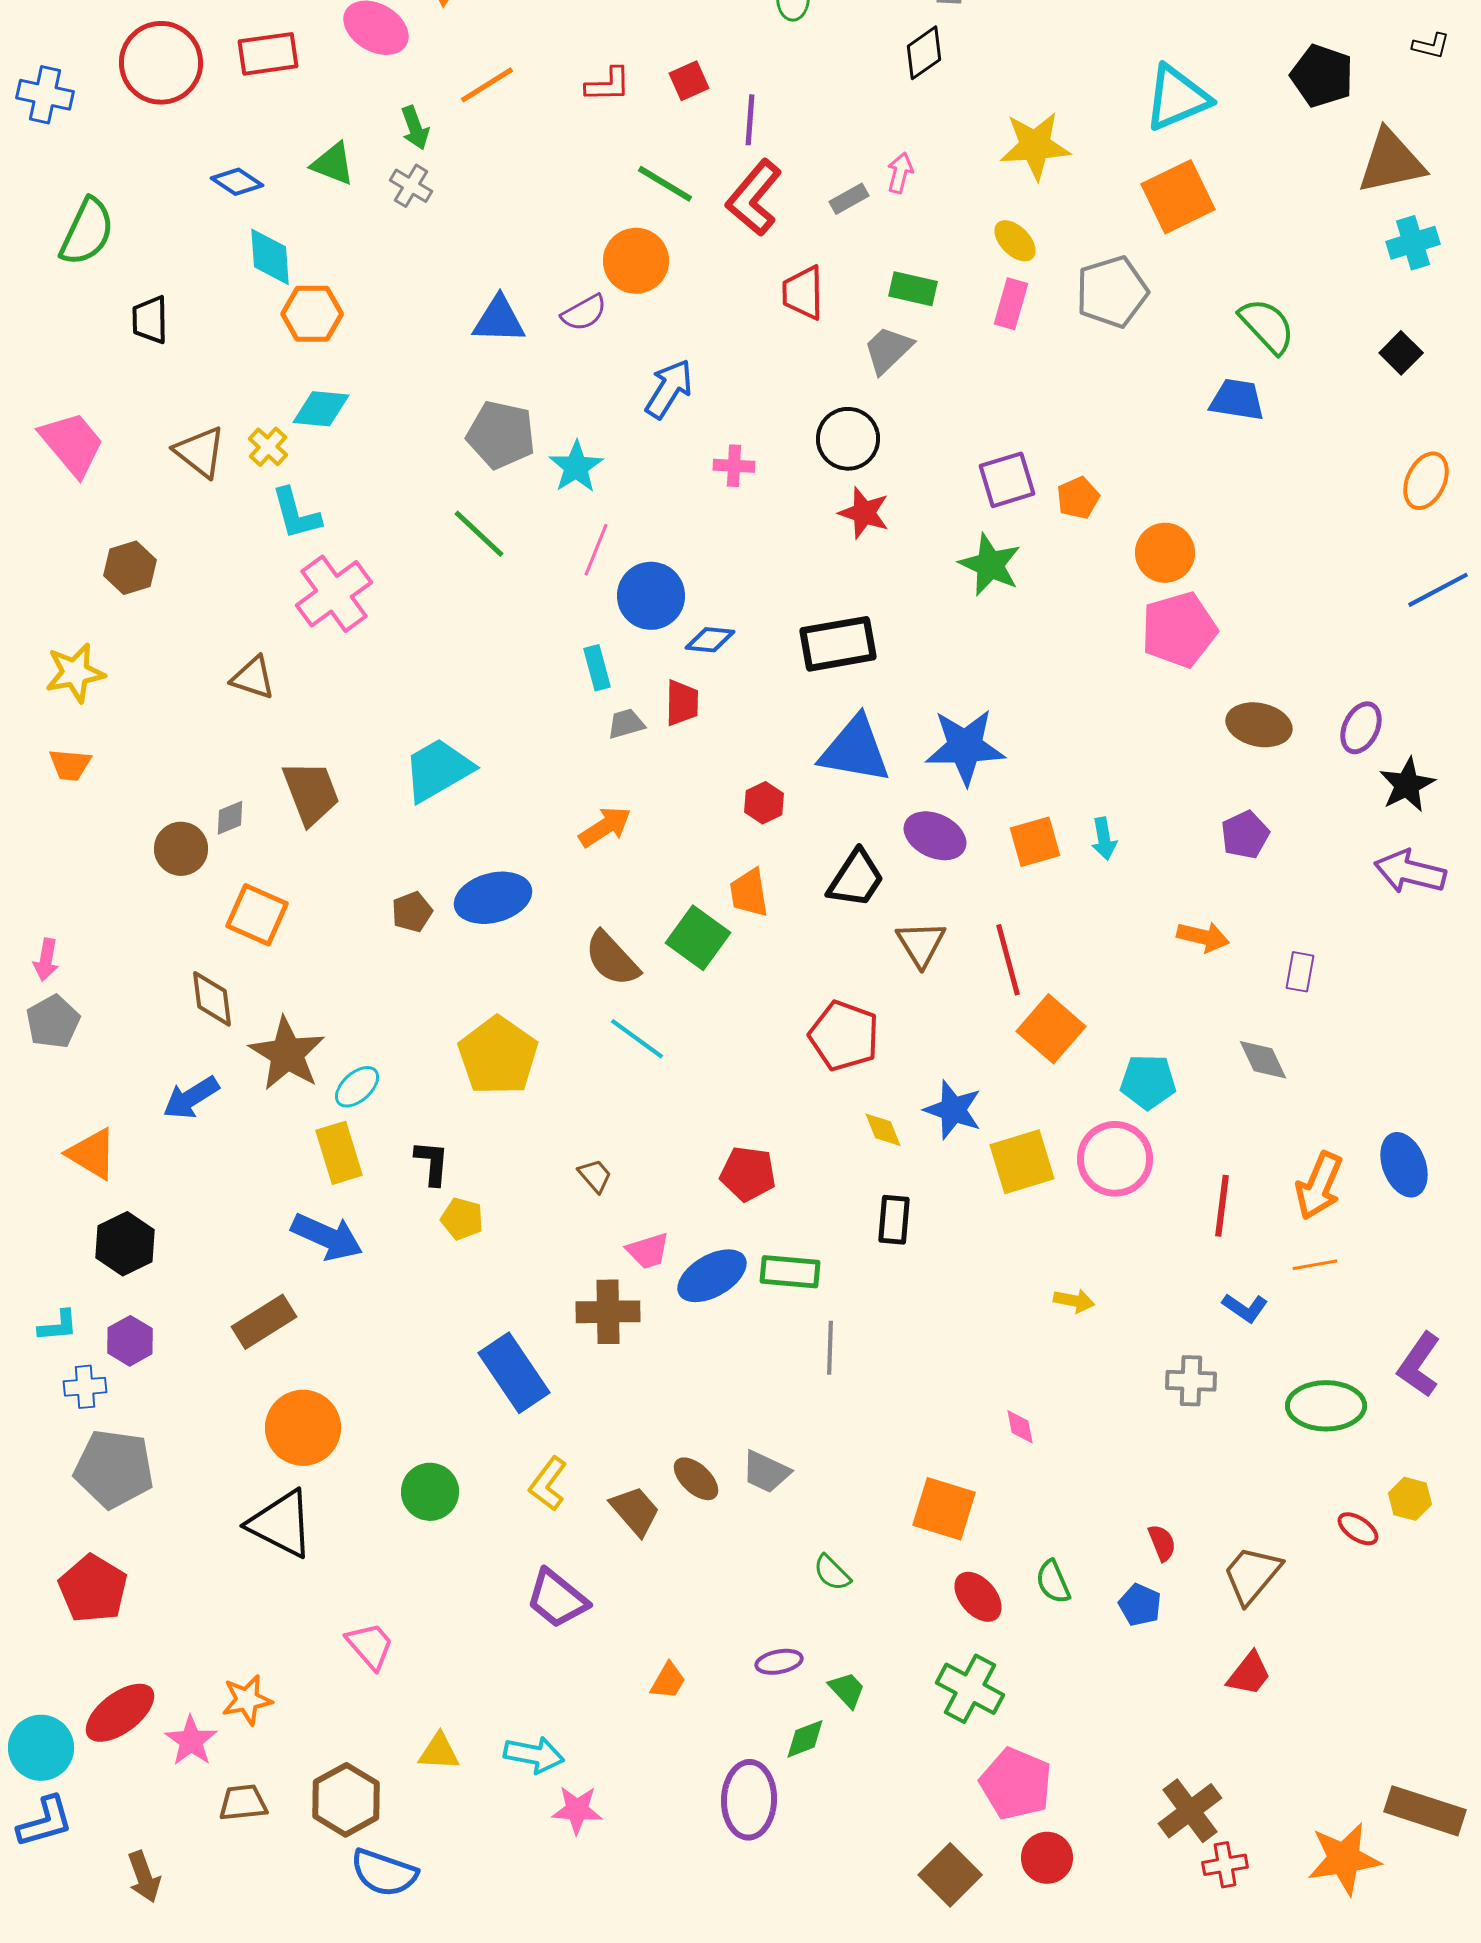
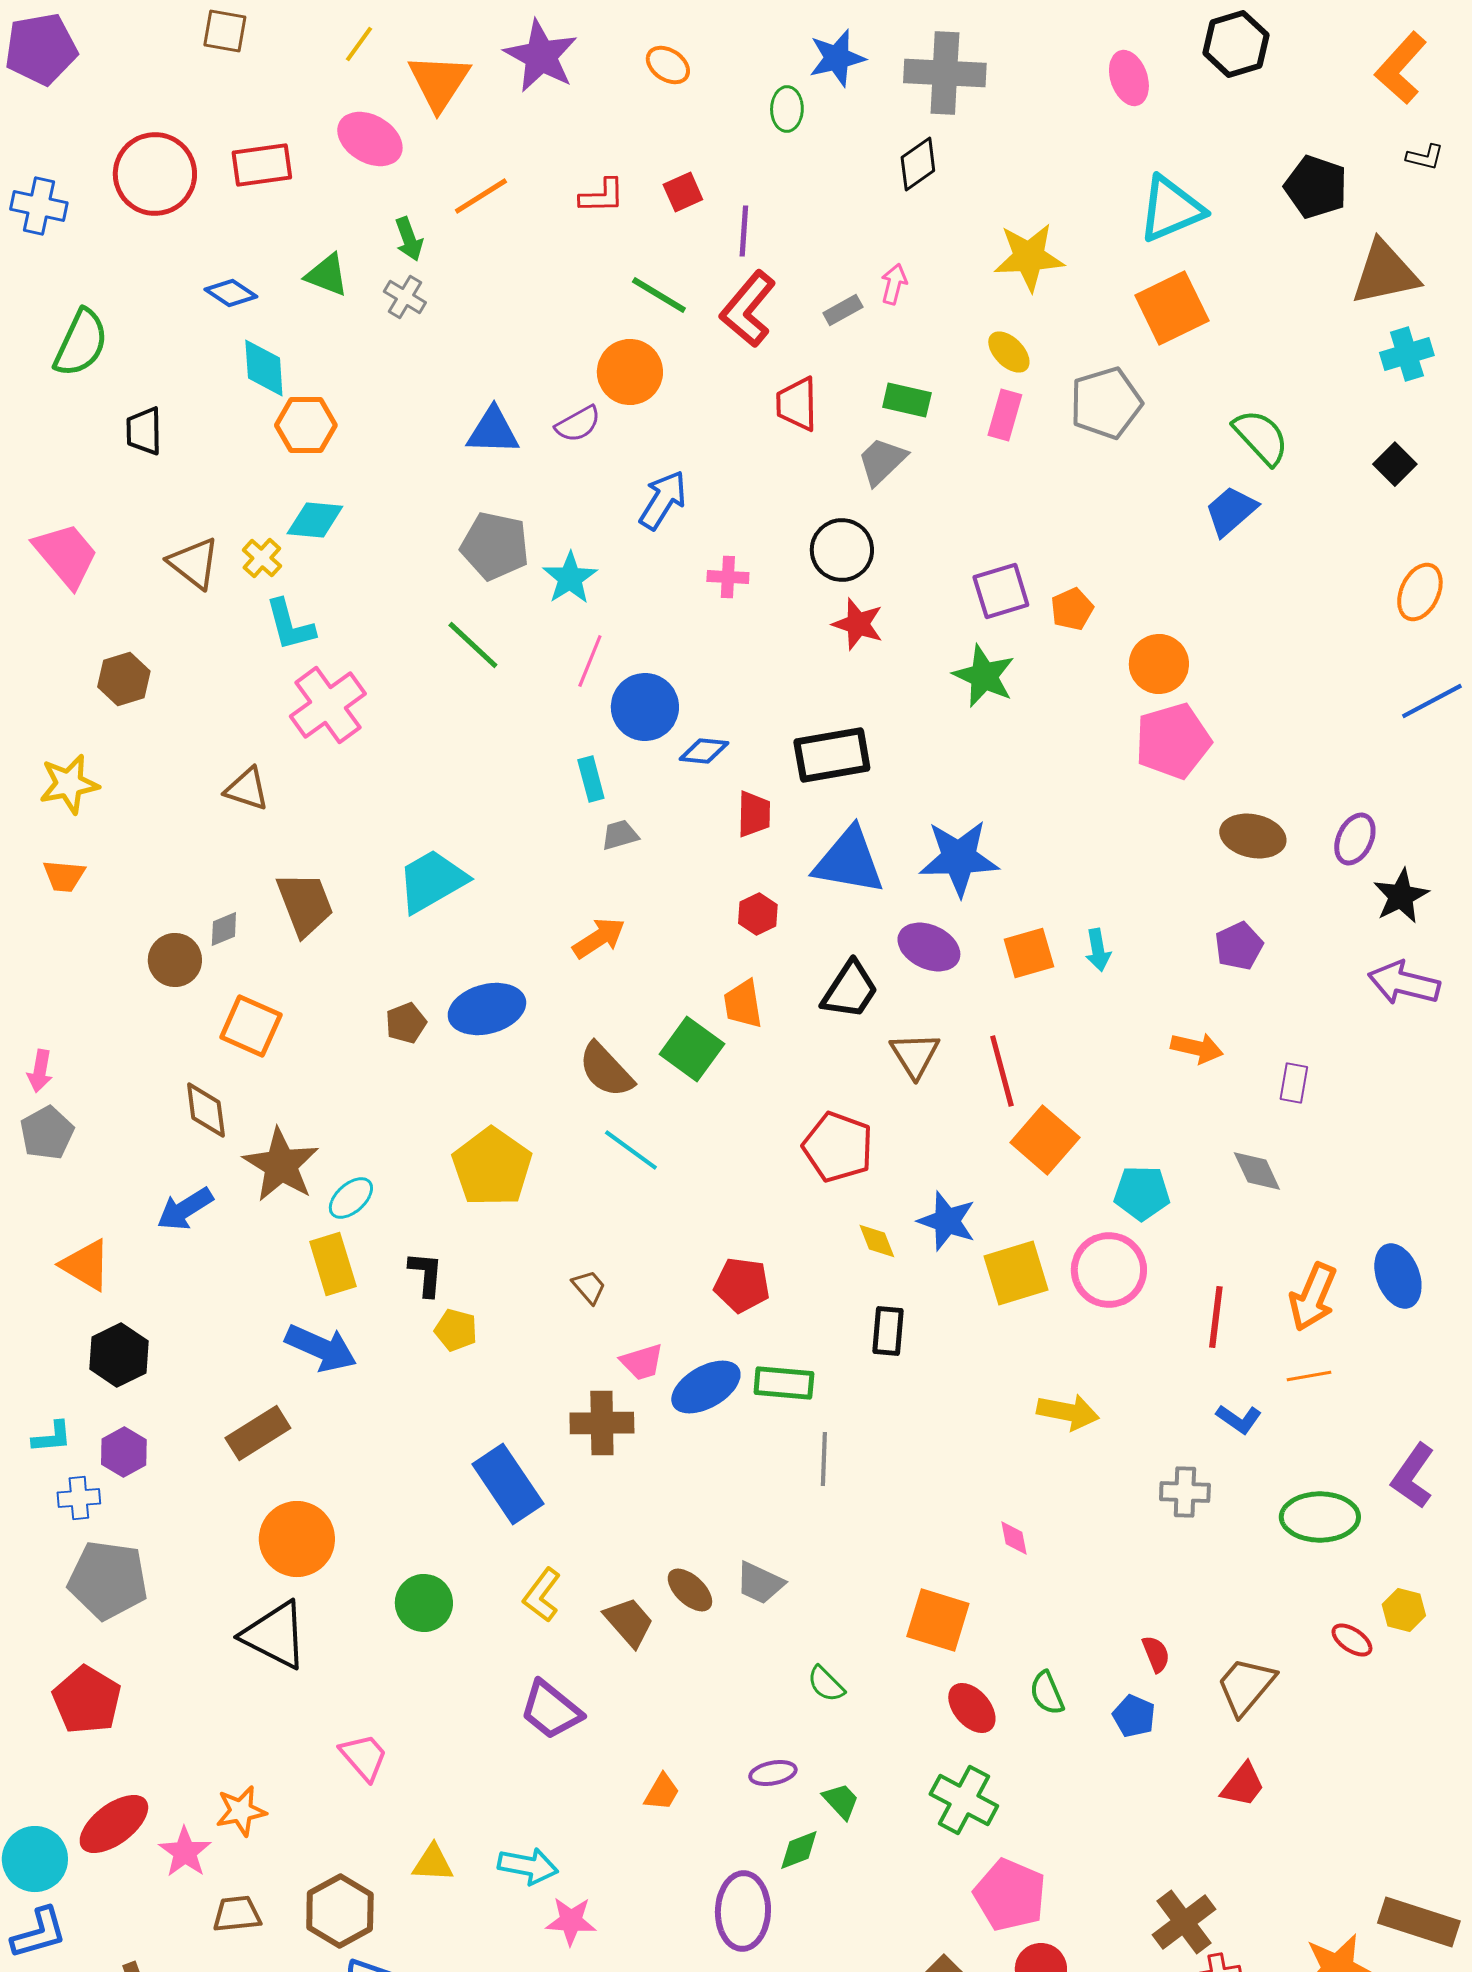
blue trapezoid: (1237, 400) -> (1231, 511), turned -50
red trapezoid: (682, 703) -> (754, 814), moved
yellow arrow: (1074, 1301) -> (1068, 1412), size x1.5

